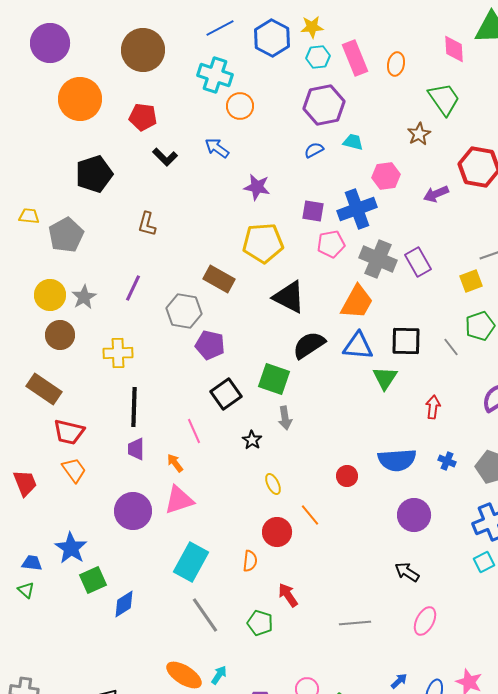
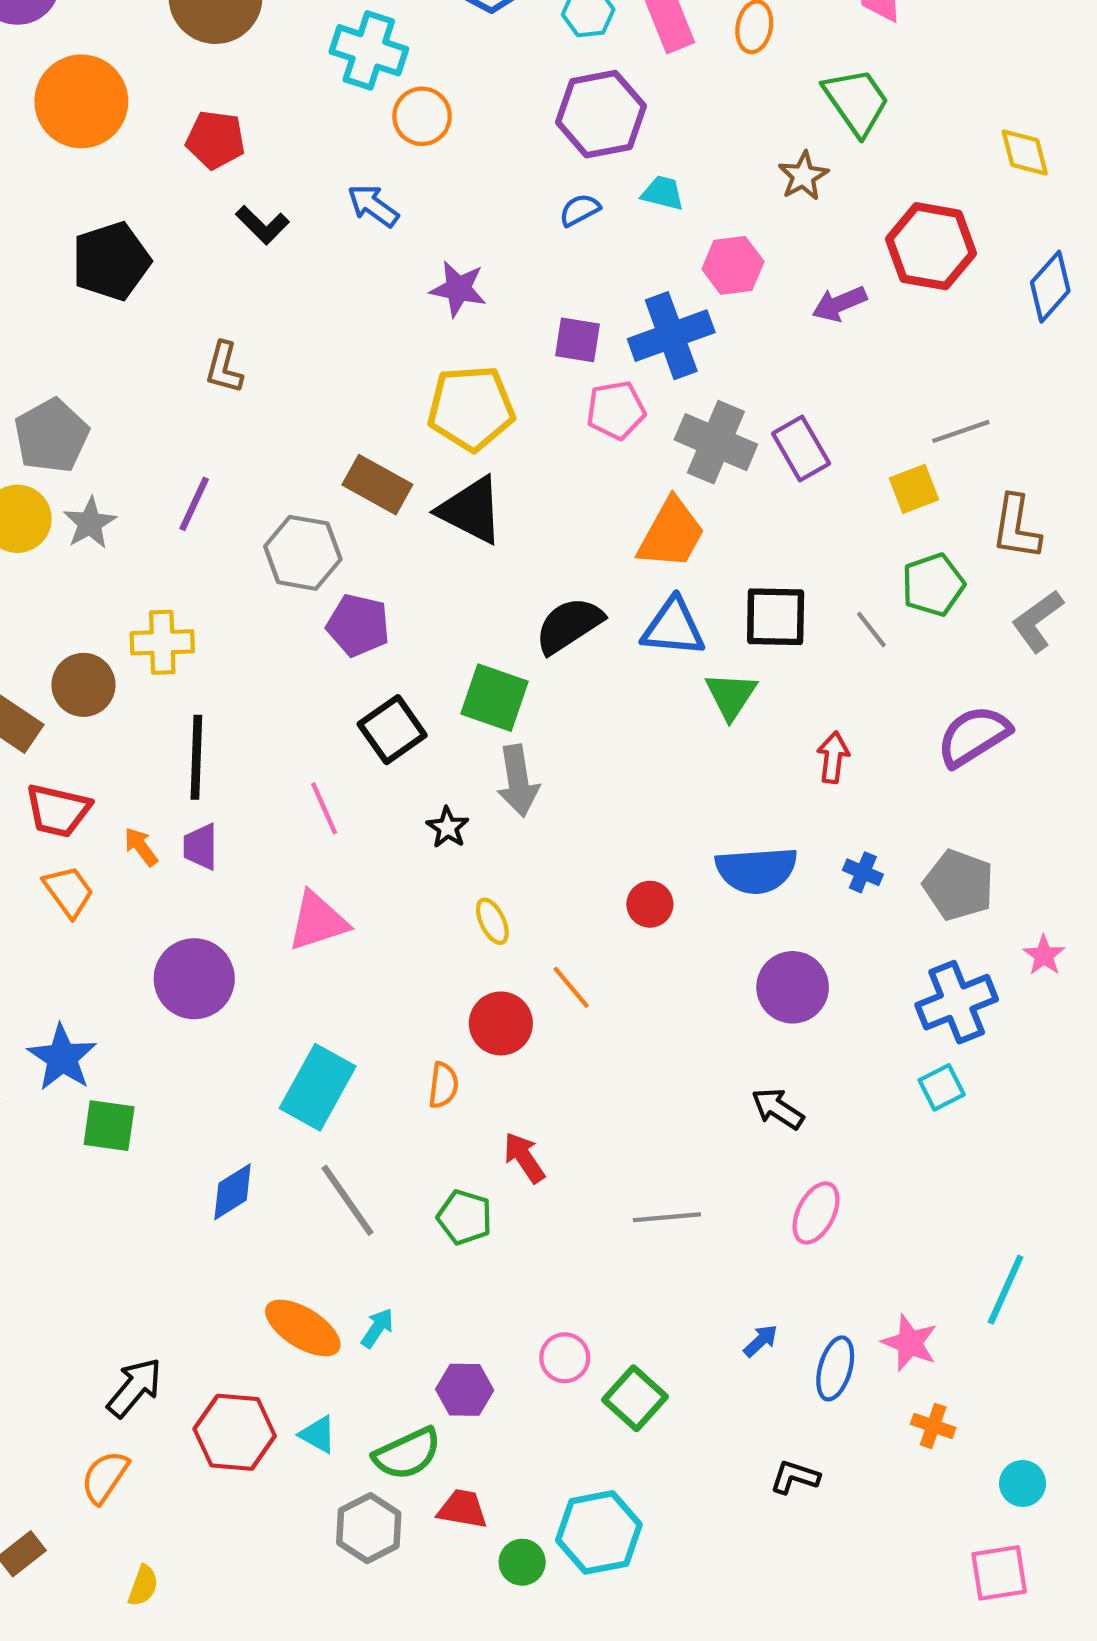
gray pentagon: (66, 235) -> (52, 436), moved
black triangle: (289, 297) -> (471, 510), moved
brown circle: (60, 335) -> (83, 685), moved
gray arrow: (285, 418) -> (518, 781), size x1.4
orange arrow: (175, 463) -> (141, 847), moved
pink triangle: (179, 500) -> (318, 921), moved
green square: (93, 580) -> (109, 1126), turned 32
blue diamond: (124, 604) -> (233, 1192), moved

